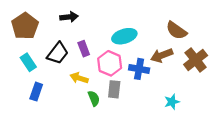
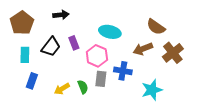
cyan ellipse: (124, 36) -> (110, 32), turned 30
cyan rectangle: (28, 62) -> (25, 55), turned 35
blue cross: (139, 69) -> (123, 71), moved
yellow arrow: (79, 78) -> (62, 89), moved, turned -49
cyan star: (172, 102) -> (152, 90), size x1.5

